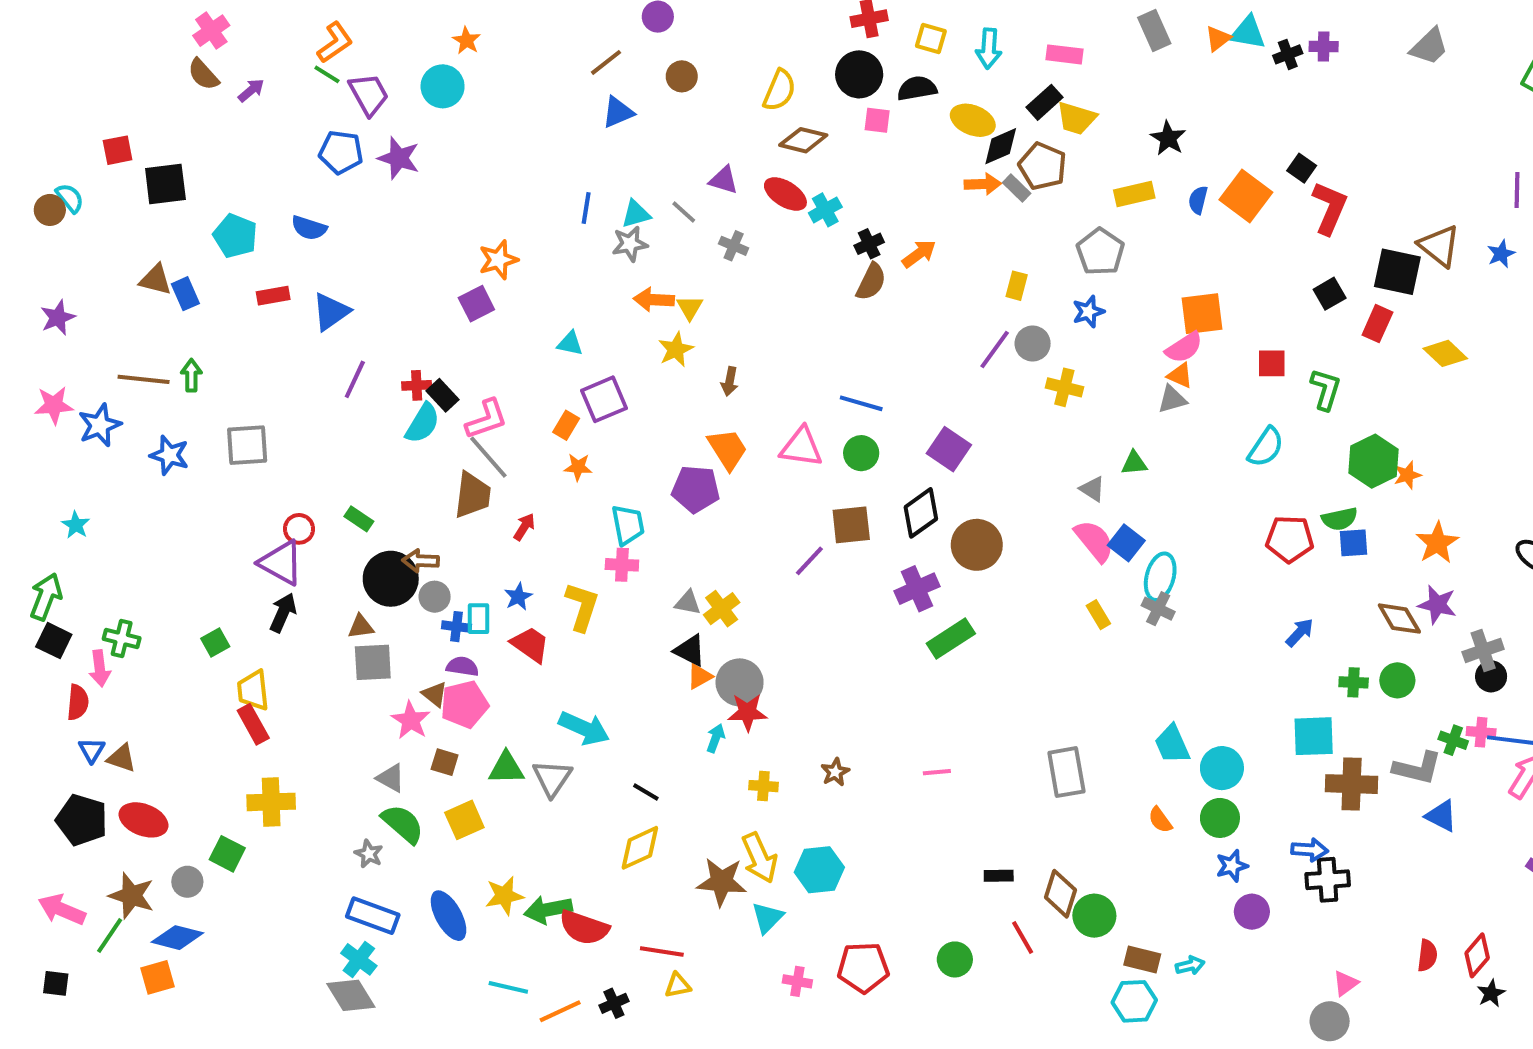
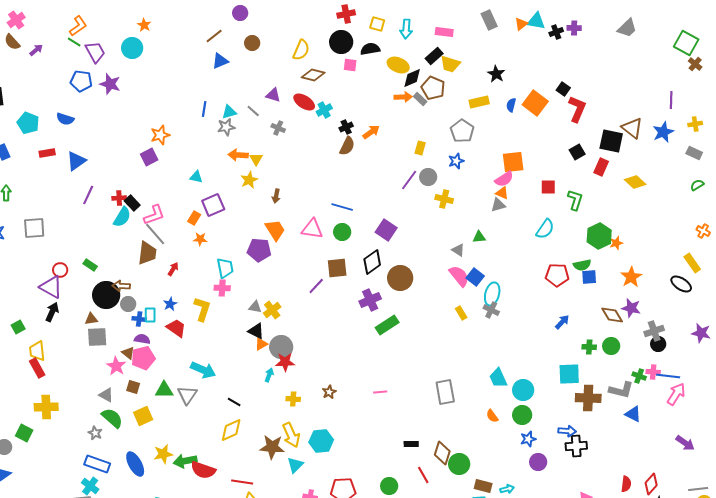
blue star: (1501, 254) -> (663, 132), size x1.5

